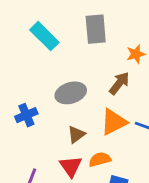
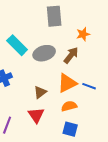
cyan rectangle: (44, 36) -> (17, 45), moved
gray ellipse: (71, 93) -> (44, 53), moved
orange semicircle: (100, 159) -> (69, 106), moved

